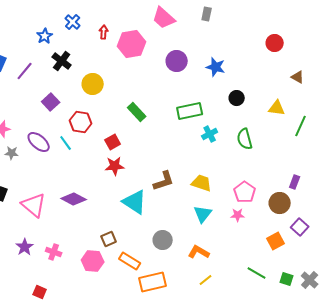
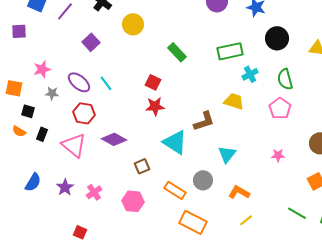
black circle: (237, 98) -> (277, 38), size x1.5
red hexagon: (81, 122) -> (84, 113), moved
red square: (113, 142) -> (153, 82), turned -35
yellow trapezoid: (202, 183) -> (234, 101), moved
pink pentagon: (245, 192) -> (280, 108), moved
cyan triangle: (203, 214) -> (227, 154), moved
brown square: (109, 239) -> (142, 166), moved
pink cross: (54, 252) -> (94, 192), turned 35
orange rectangle: (130, 261) -> (175, 190), moved
orange rectangle: (153, 282) -> (193, 222), turned 40

